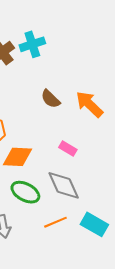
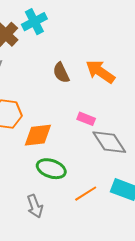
brown semicircle: (50, 99) -> (61, 73), turned 30
gray diamond: (64, 185) -> (109, 142), moved

